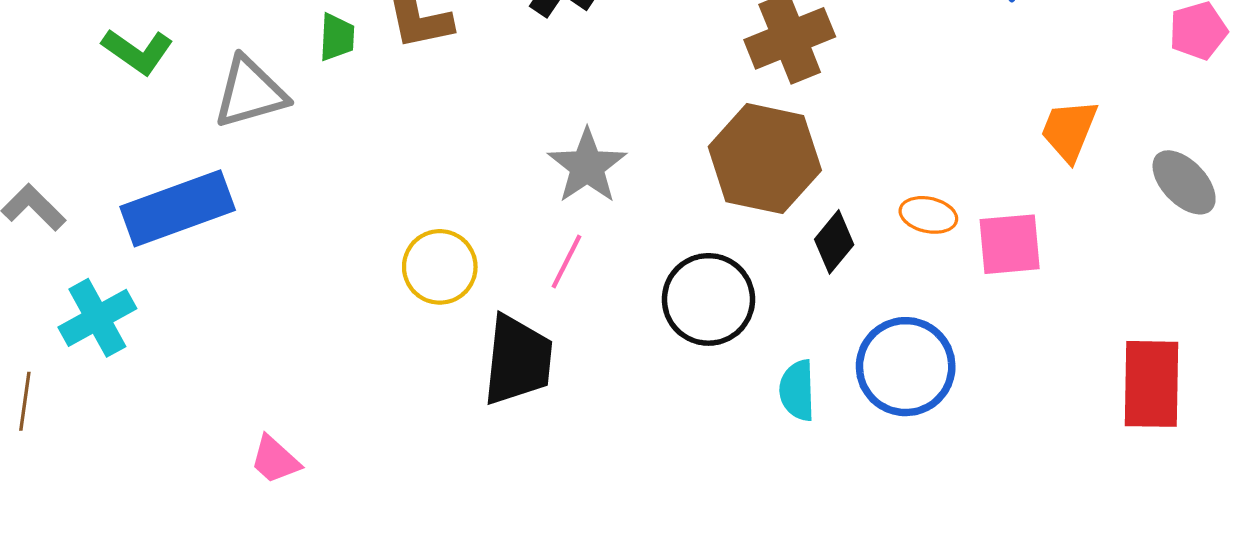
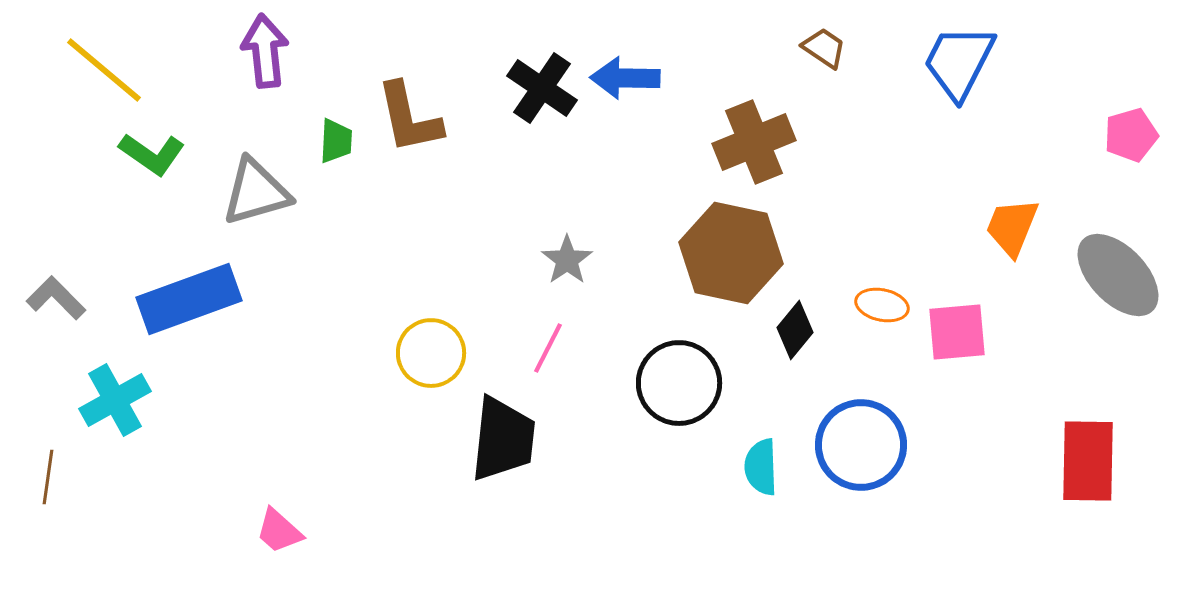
gray star: (587, 166) -> (567, 260), size x0.7
gray ellipse: (1184, 182) -> (1118, 275), size x1.4

